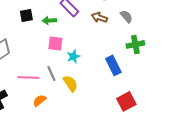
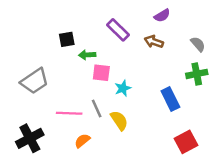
gray semicircle: (126, 16) -> (198, 44), moved
green arrow: (49, 20) -> (87, 55), moved

